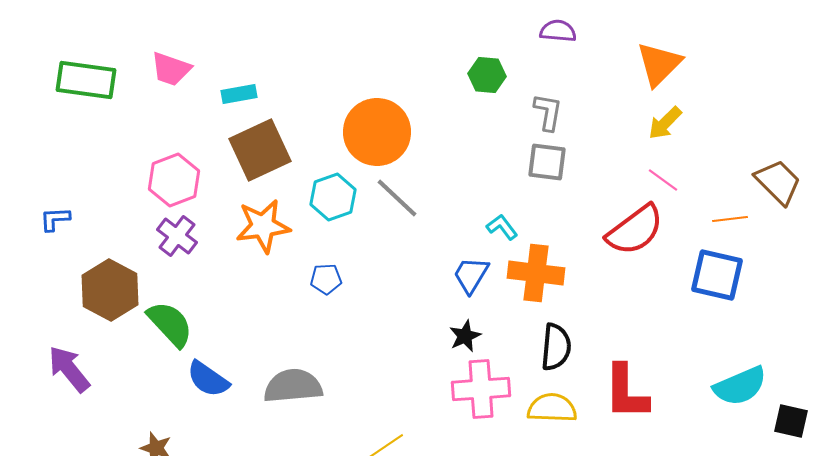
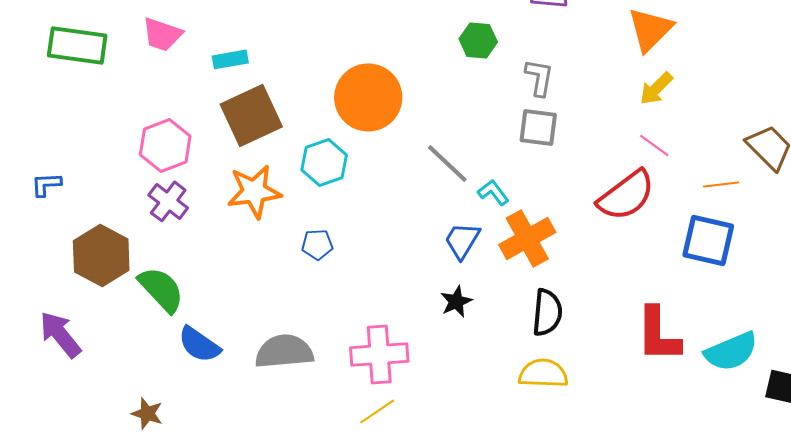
gray line: (397, 198) -> (447, 163), moved
orange cross: (536, 273) -> (527, 238), turned -36
pink cross: (481, 389) -> (379, 354), moved
red L-shape: (626, 392) -> (658, 334), moved

